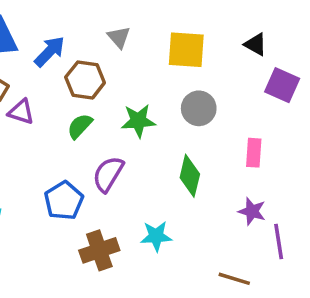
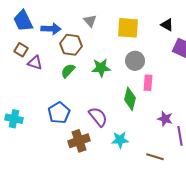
blue arrow: (50, 51) -> (51, 29), turned 48
pink rectangle: (254, 153) -> (148, 83), moved
purple semicircle: (108, 174) -> (98, 117), moved, turned 110
cyan star: (156, 236) -> (120, 140), moved

